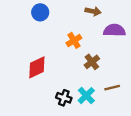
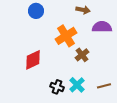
orange cross: (74, 40) -> (66, 36), size x1.5
brown line: (112, 88) -> (104, 86), moved

